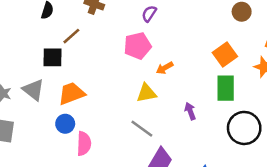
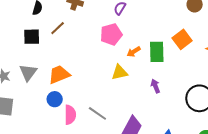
black square: (53, 57) -> (32, 37), moved
green rectangle: (226, 88) -> (157, 52), moved
gray triangle: (33, 90) -> (28, 72), turned 30
gray line: (142, 129) -> (97, 113), moved

